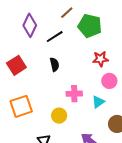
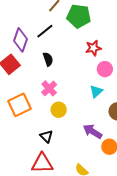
purple diamond: (30, 25) -> (20, 40), moved
pink cross: (74, 94) -> (49, 88), moved, turned -35

